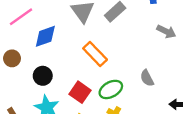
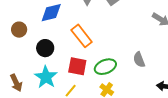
orange rectangle: (95, 54) -> (82, 36), moved
red square: (80, 92) -> (77, 66), turned -30

